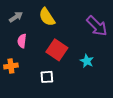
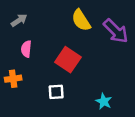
yellow semicircle: (47, 17) -> (81, 20), moved
cyan star: (87, 61) -> (104, 101), moved

